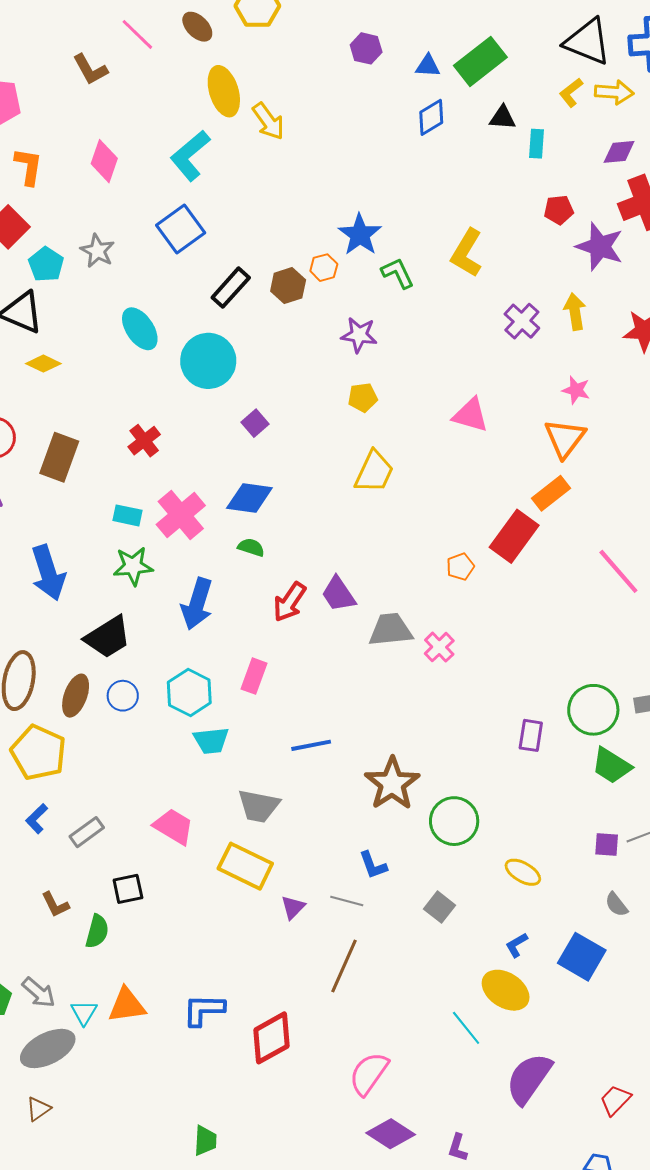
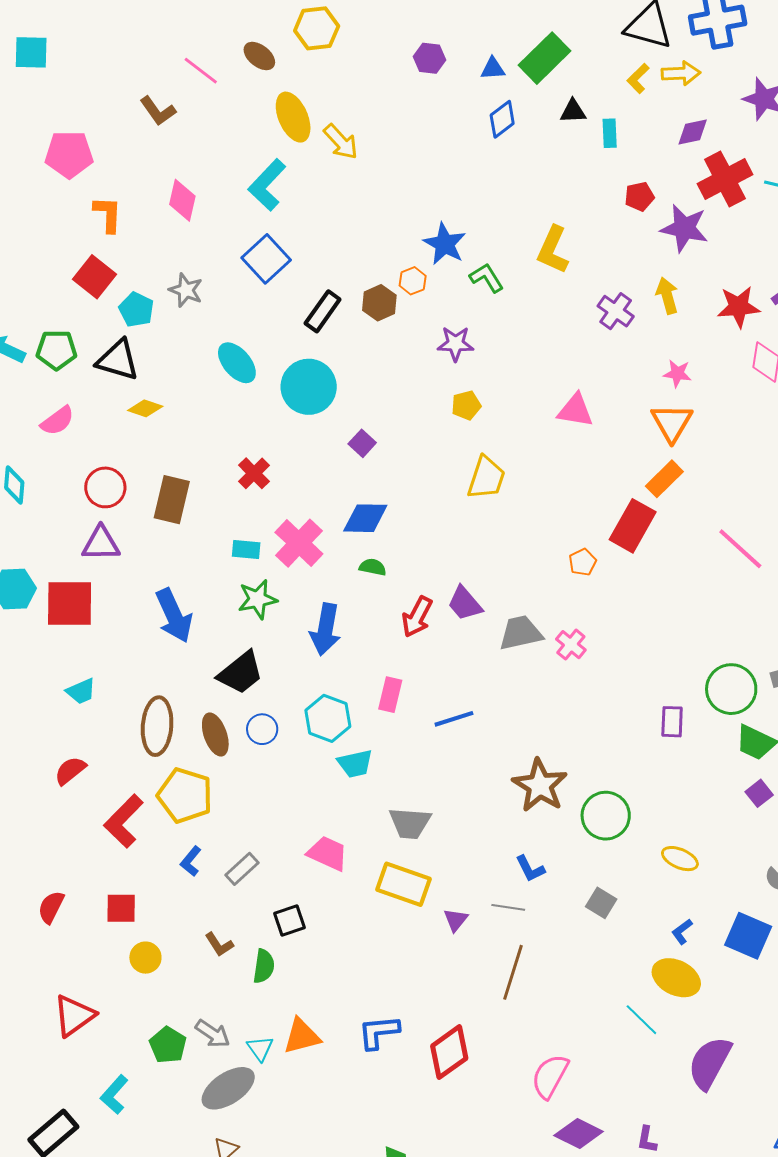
brown ellipse: (76, 696) -> (215, 735), turned -33
blue line: (311, 745) -> (454, 719), moved
purple square: (607, 844) -> (759, 793), moved, turned -36

